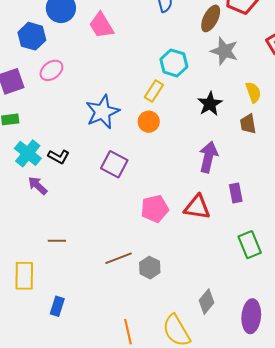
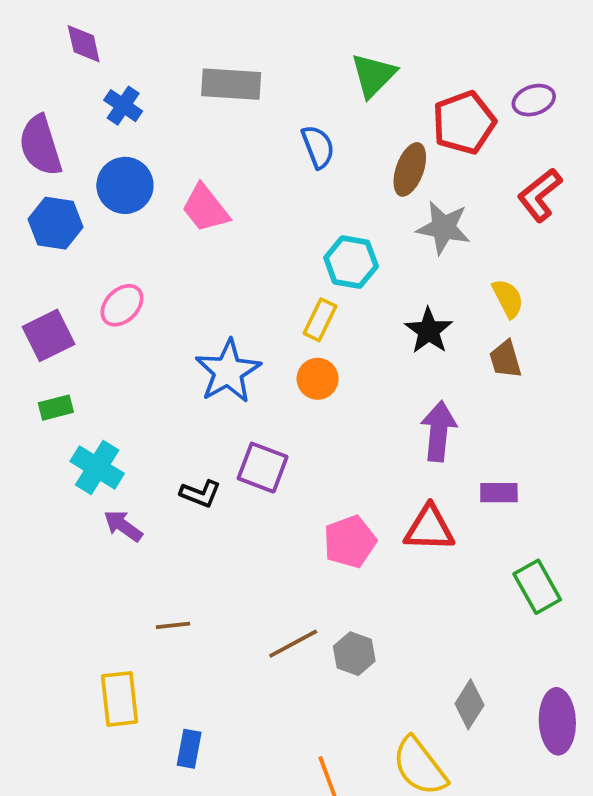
blue hexagon: (32, 36) -> (55, 223), moved
black L-shape: (59, 157) -> (200, 494), moved
purple rectangle: (236, 193) -> (499, 493), turned -72

